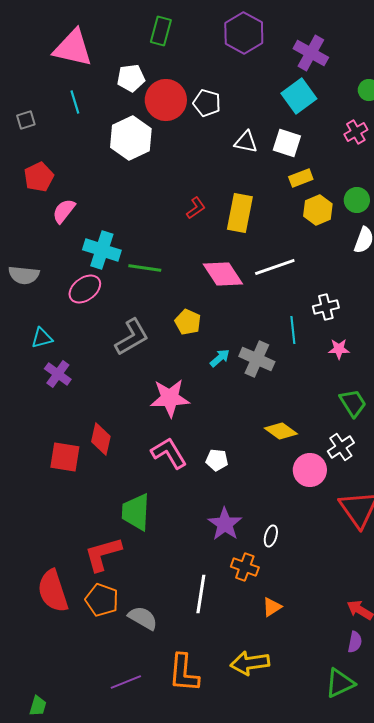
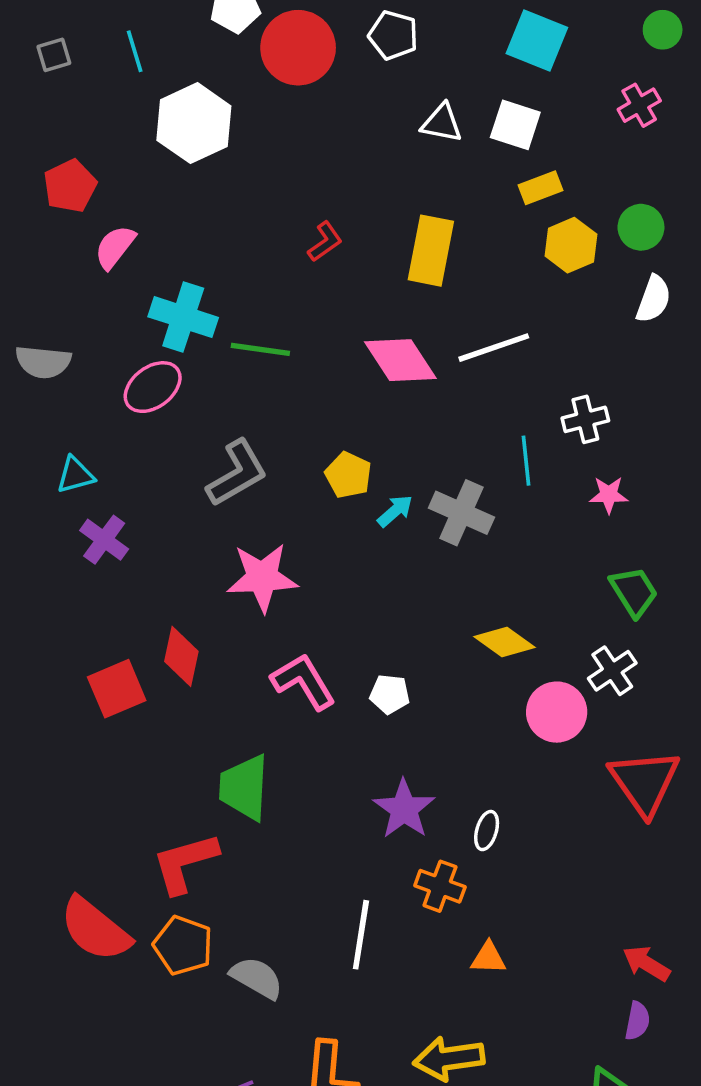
cyan square: (299, 96) -> (537, 41), turned -32
white pentagon: (207, 103) -> (393, 35), moved
gray square: (26, 120) -> (54, 55), moved
white hexagon: (131, 138) -> (194, 123), moved
red L-shape: (196, 208) -> (325, 242), moved
yellow pentagon: (188, 322) -> (348, 475), moved
pink star: (170, 398) -> (262, 577), moved
red square: (65, 457) -> (117, 689), turned -32
red semicircle: (53, 591) -> (95, 929), turned -33
orange triangle: (272, 607) -> (488, 958), turned 35

